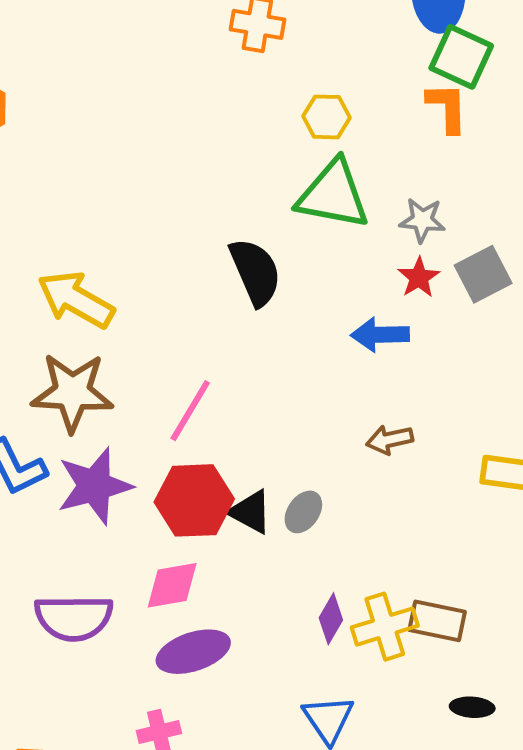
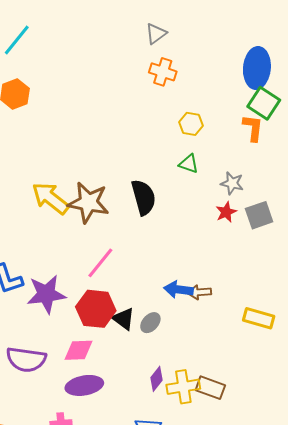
green triangle: (333, 195) -> (189, 164), size x0.5
blue arrow: (380, 335) -> (179, 290), moved
brown star: (72, 392) -> (88, 202), moved

